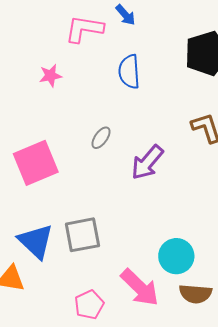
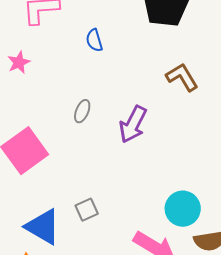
blue semicircle: (129, 72) -> (94, 40), size x0.7
gray square: (82, 235) -> (87, 210), size x0.6

